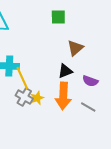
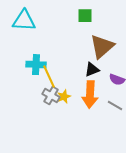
brown triangle: (75, 48) -> (102, 47), size x1.5

